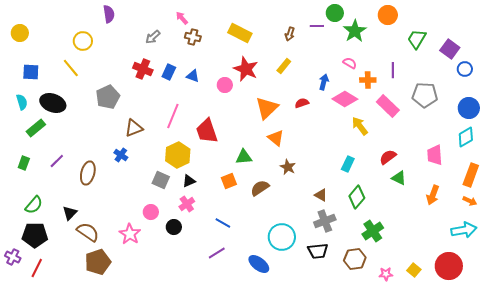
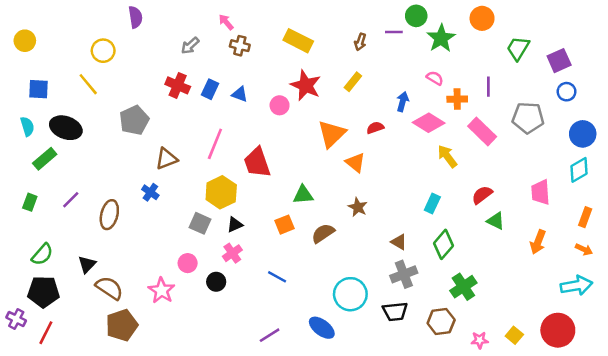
purple square: (450, 49) -> (559, 61), turned 30
blue circle: (465, 69) -> (567, 92), moved
orange triangle: (276, 138) -> (355, 162), moved
orange rectangle: (471, 175) -> (585, 217), size x0.7
purple line: (217, 253) -> (270, 335), moved

